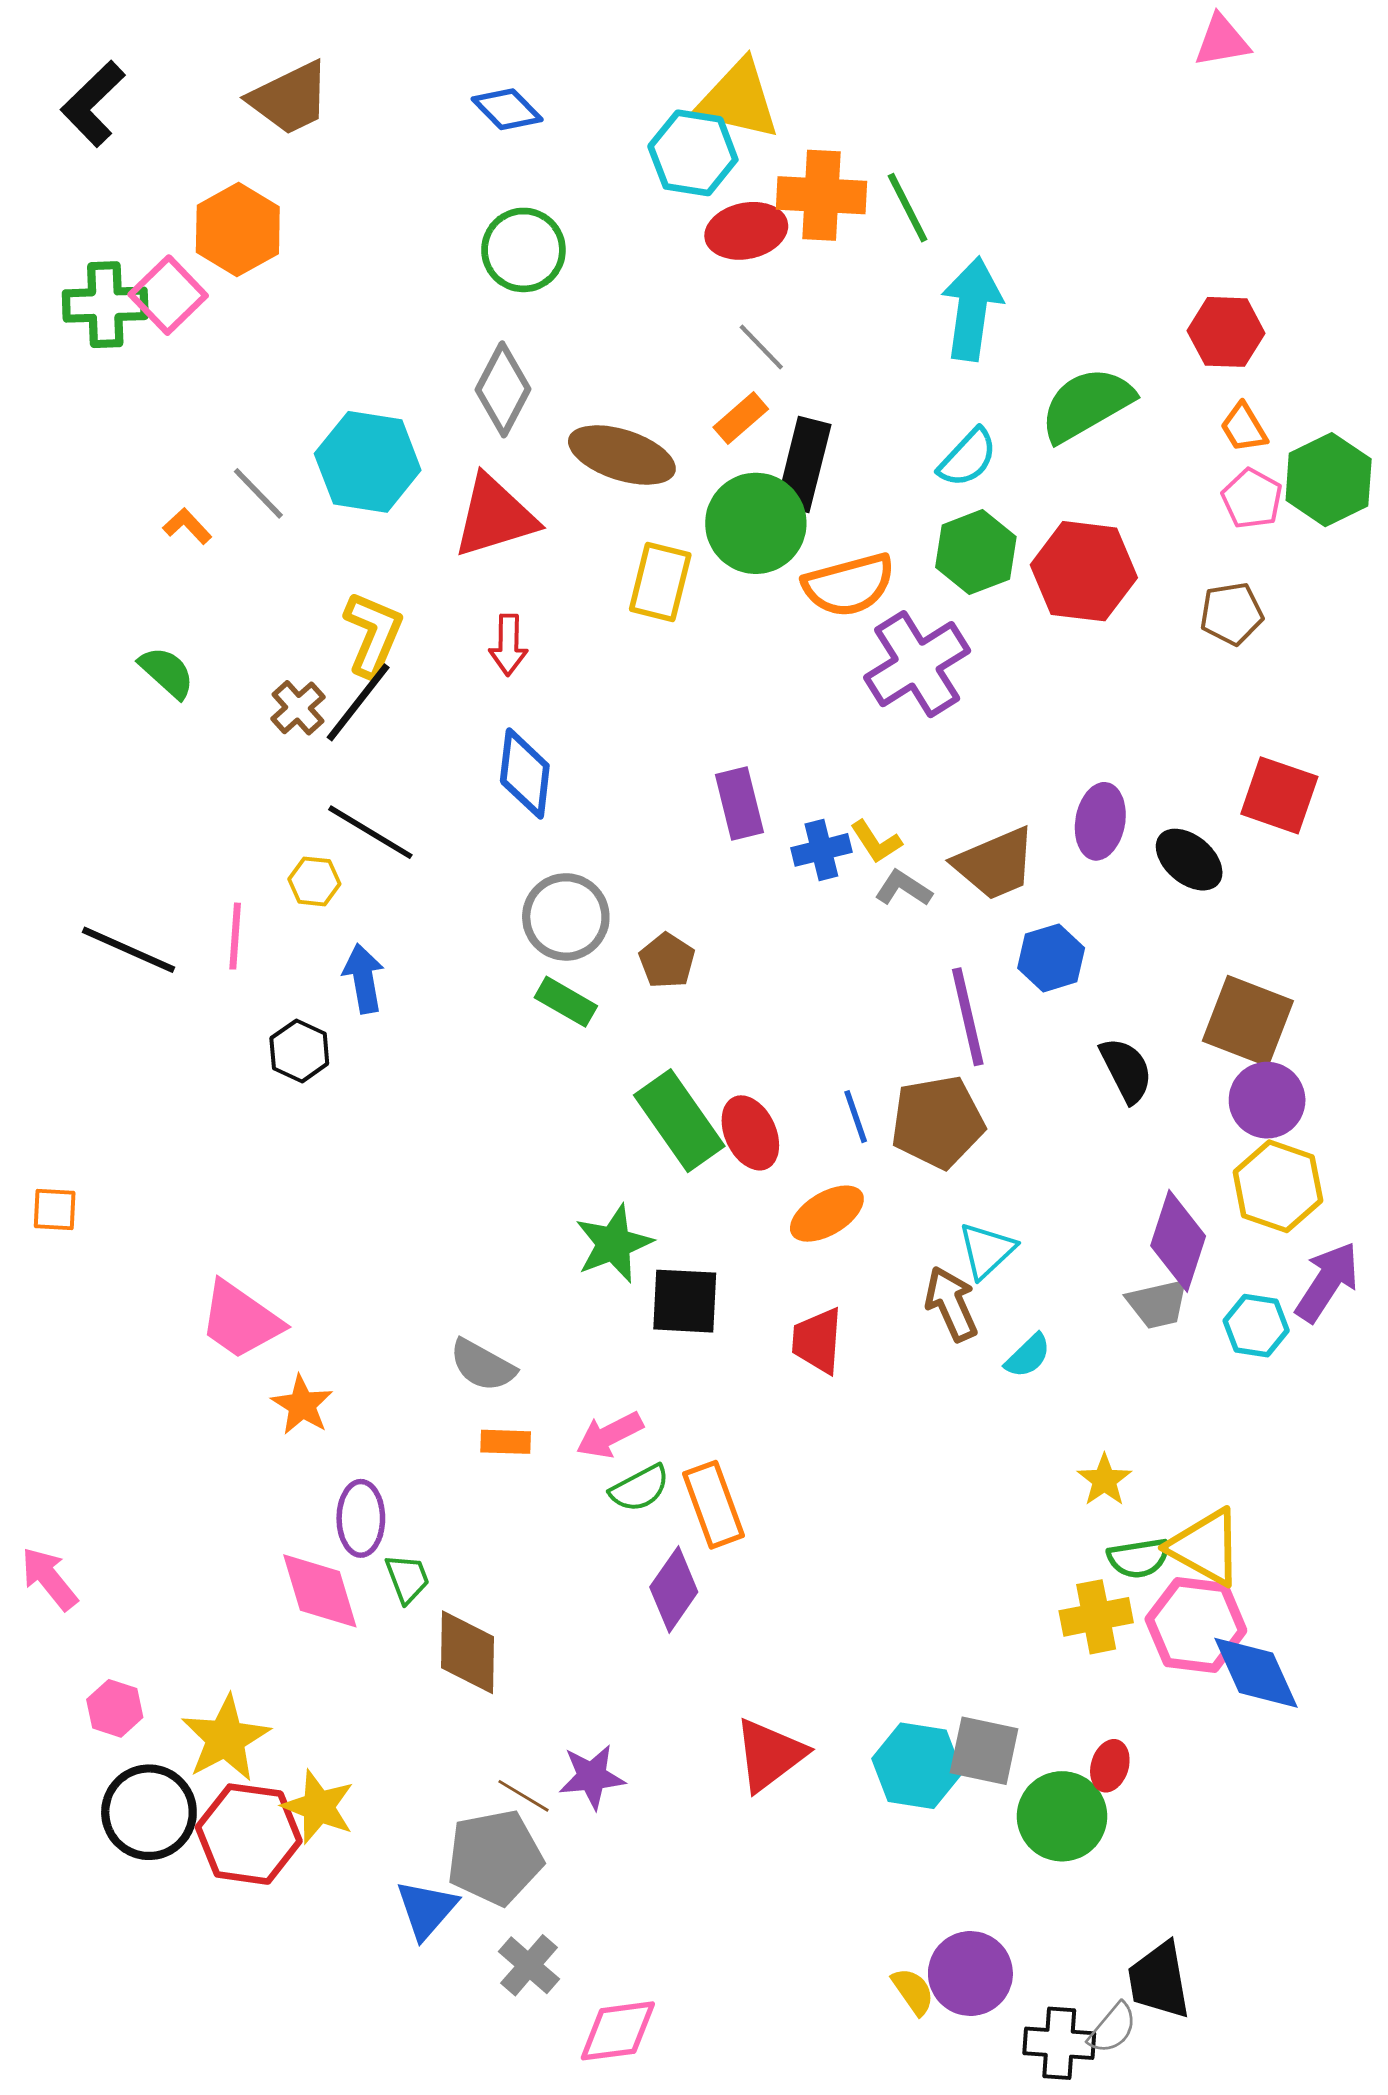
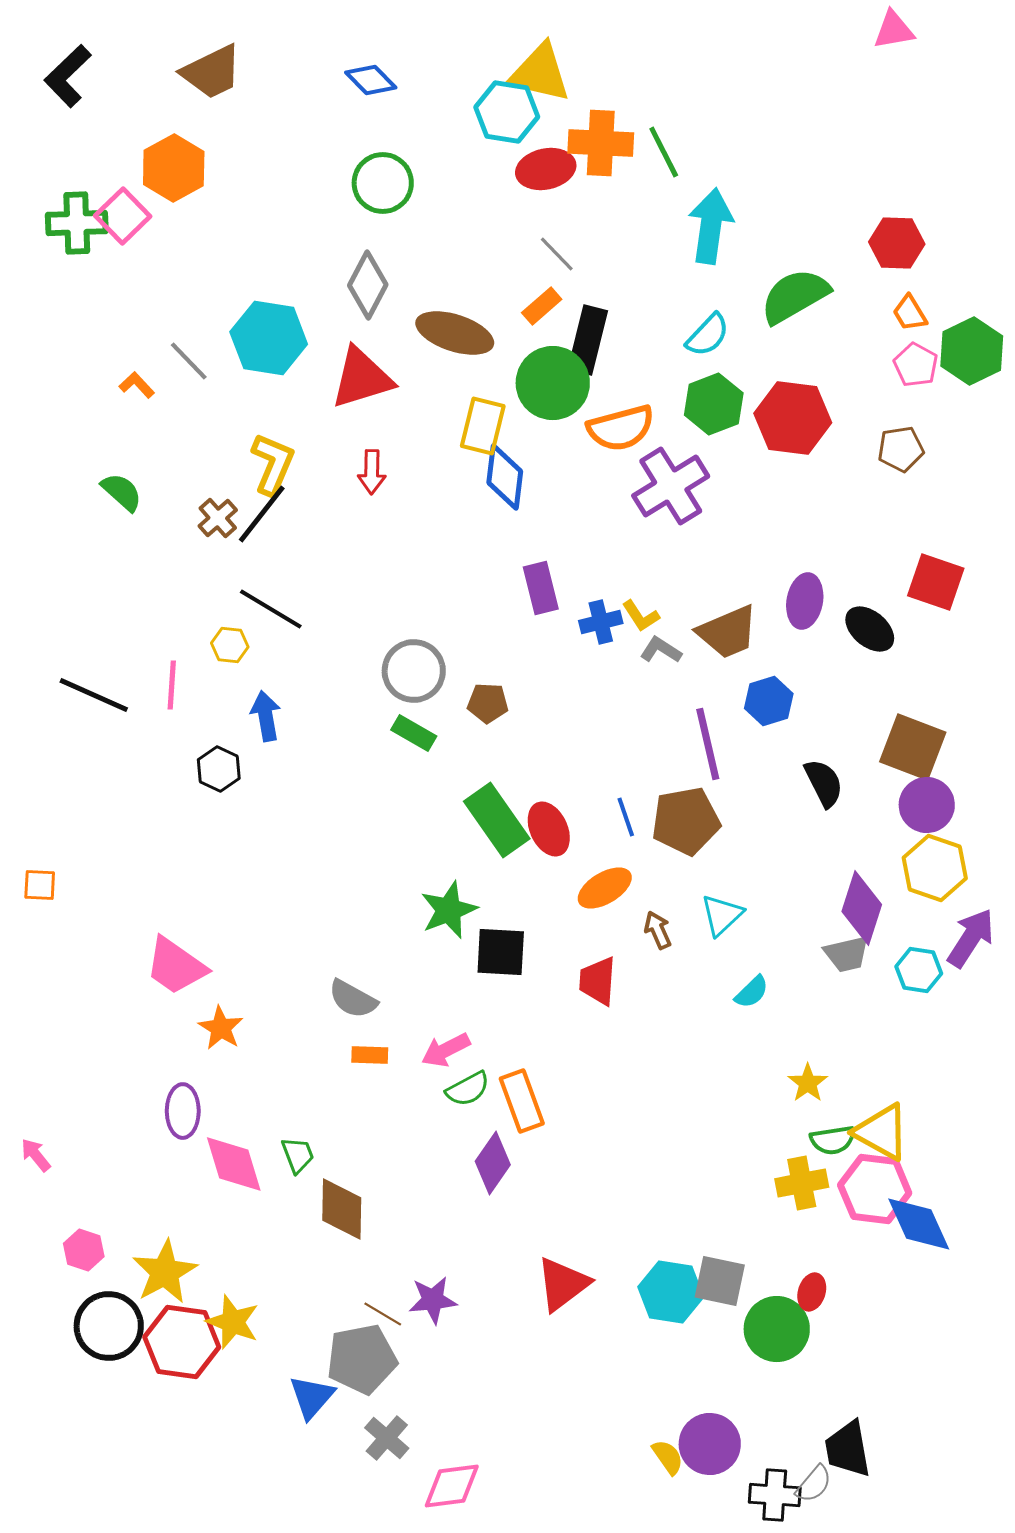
blue diamond: (525, 773) -> (505, 477), moved
brown pentagon: (667, 961) -> (488, 703), turned -30
brown arrow: (951, 1304) -> (658, 930), moved, size x0.7
purple ellipse: (361, 1518) -> (183, 1111), moved
pink arrow: (49, 1579) -> (36, 1155), size x0.7

